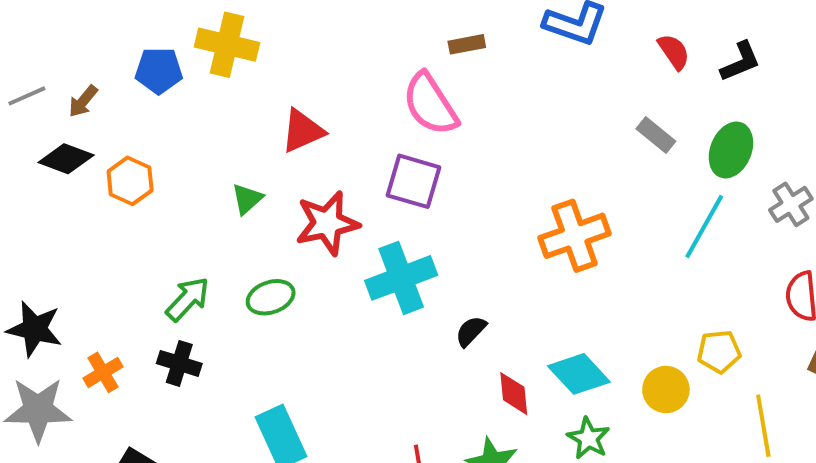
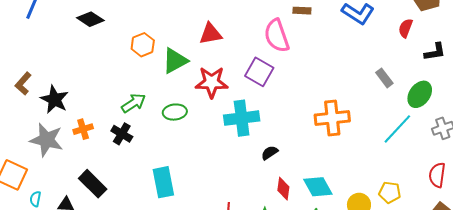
red semicircle: (674, 52) -> (406, 28), moved, turned -138
orange hexagon: (130, 181) -> (143, 45), moved
green triangle: (247, 199) -> (175, 61), size x1.6

